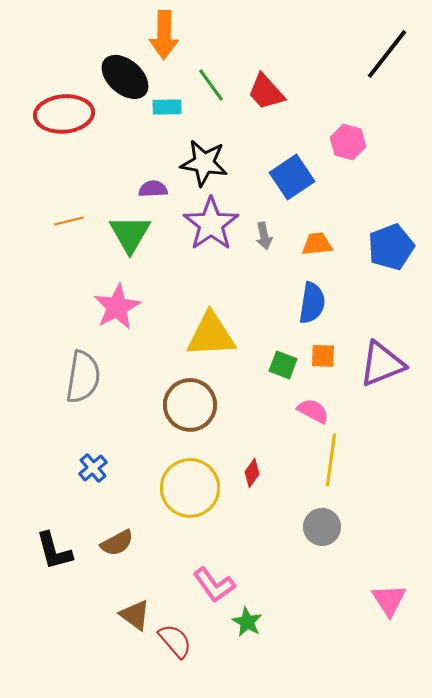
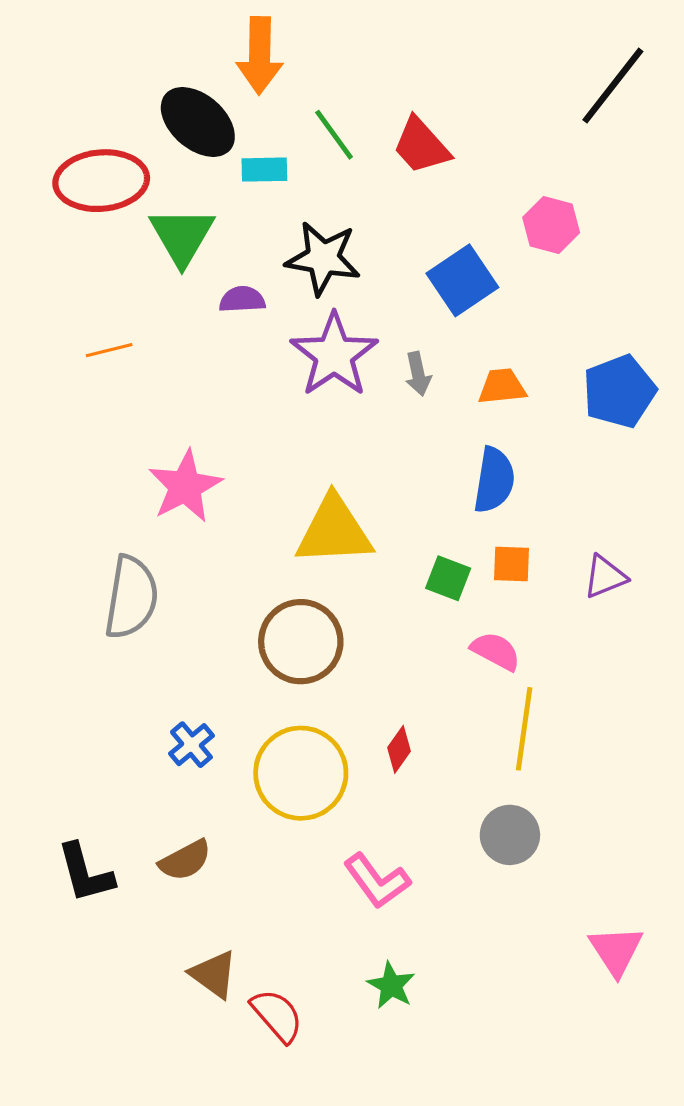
green triangle: (130, 234) -> (182, 236), moved
purple triangle: (382, 364) -> (605, 577), size x0.6
blue cross: (93, 468) -> (191, 745), moved
pink L-shape: (214, 585) -> (377, 881), moved

